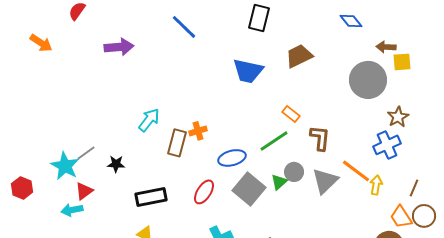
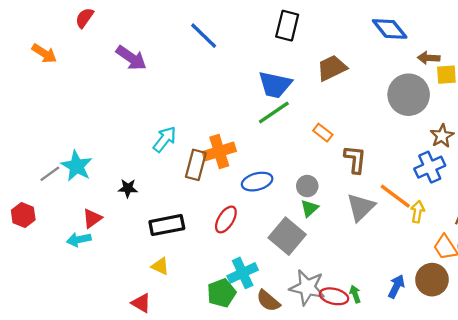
blue diamond: (351, 21) -> (390, 29), size x1.4
purple arrow: (119, 47) -> (131, 58), turned 40
orange cross: (198, 131) -> (219, 152), size x1.6
green line: (274, 141) -> (274, 113), moved
gray line: (86, 153) -> (50, 174), moved
cyan star: (65, 166) -> (77, 166), moved
gray circle: (294, 172) -> (307, 186), moved
gray square: (249, 189) -> (287, 236), moved

